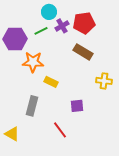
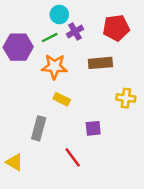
red pentagon: (84, 23) -> (116, 28), moved
brown rectangle: (83, 52) -> (100, 63), turned -36
orange star: (33, 62) -> (54, 67), moved

